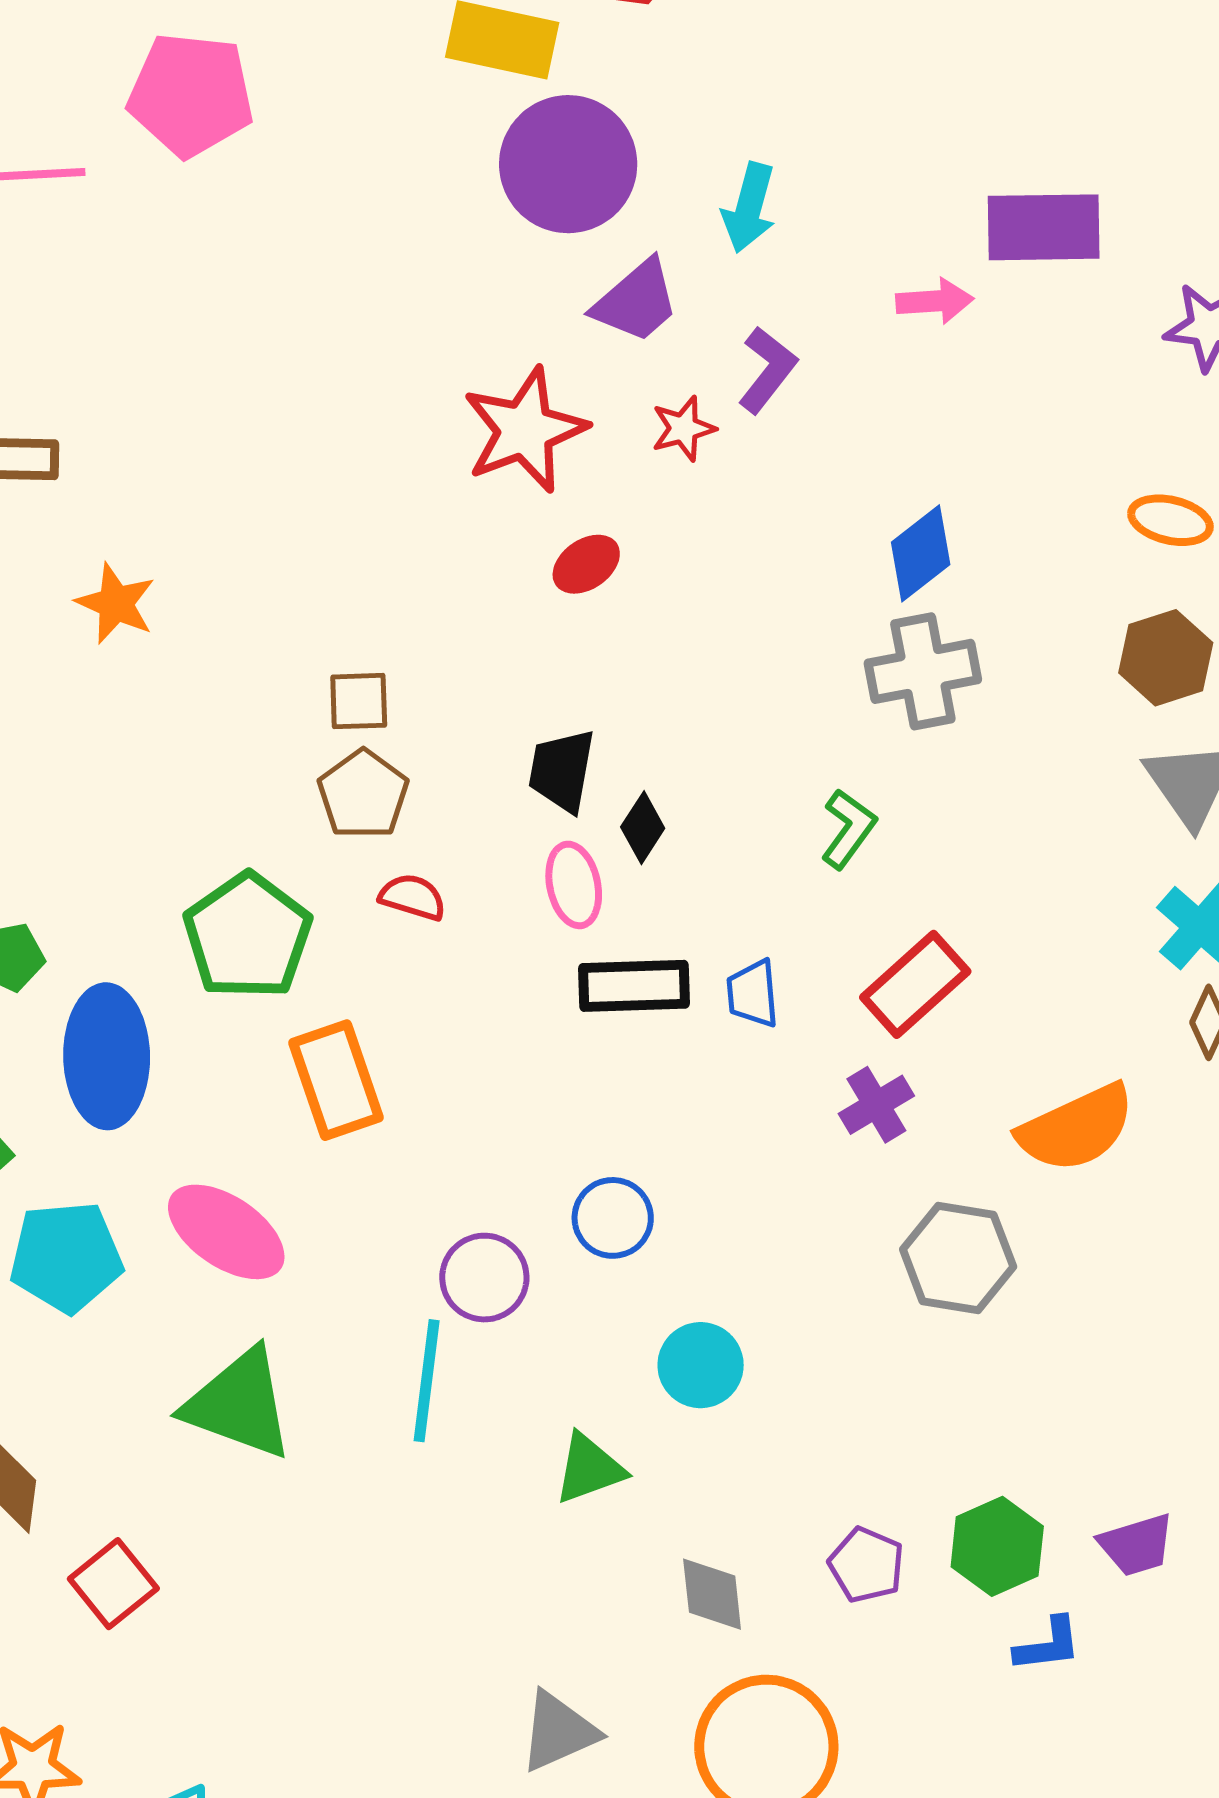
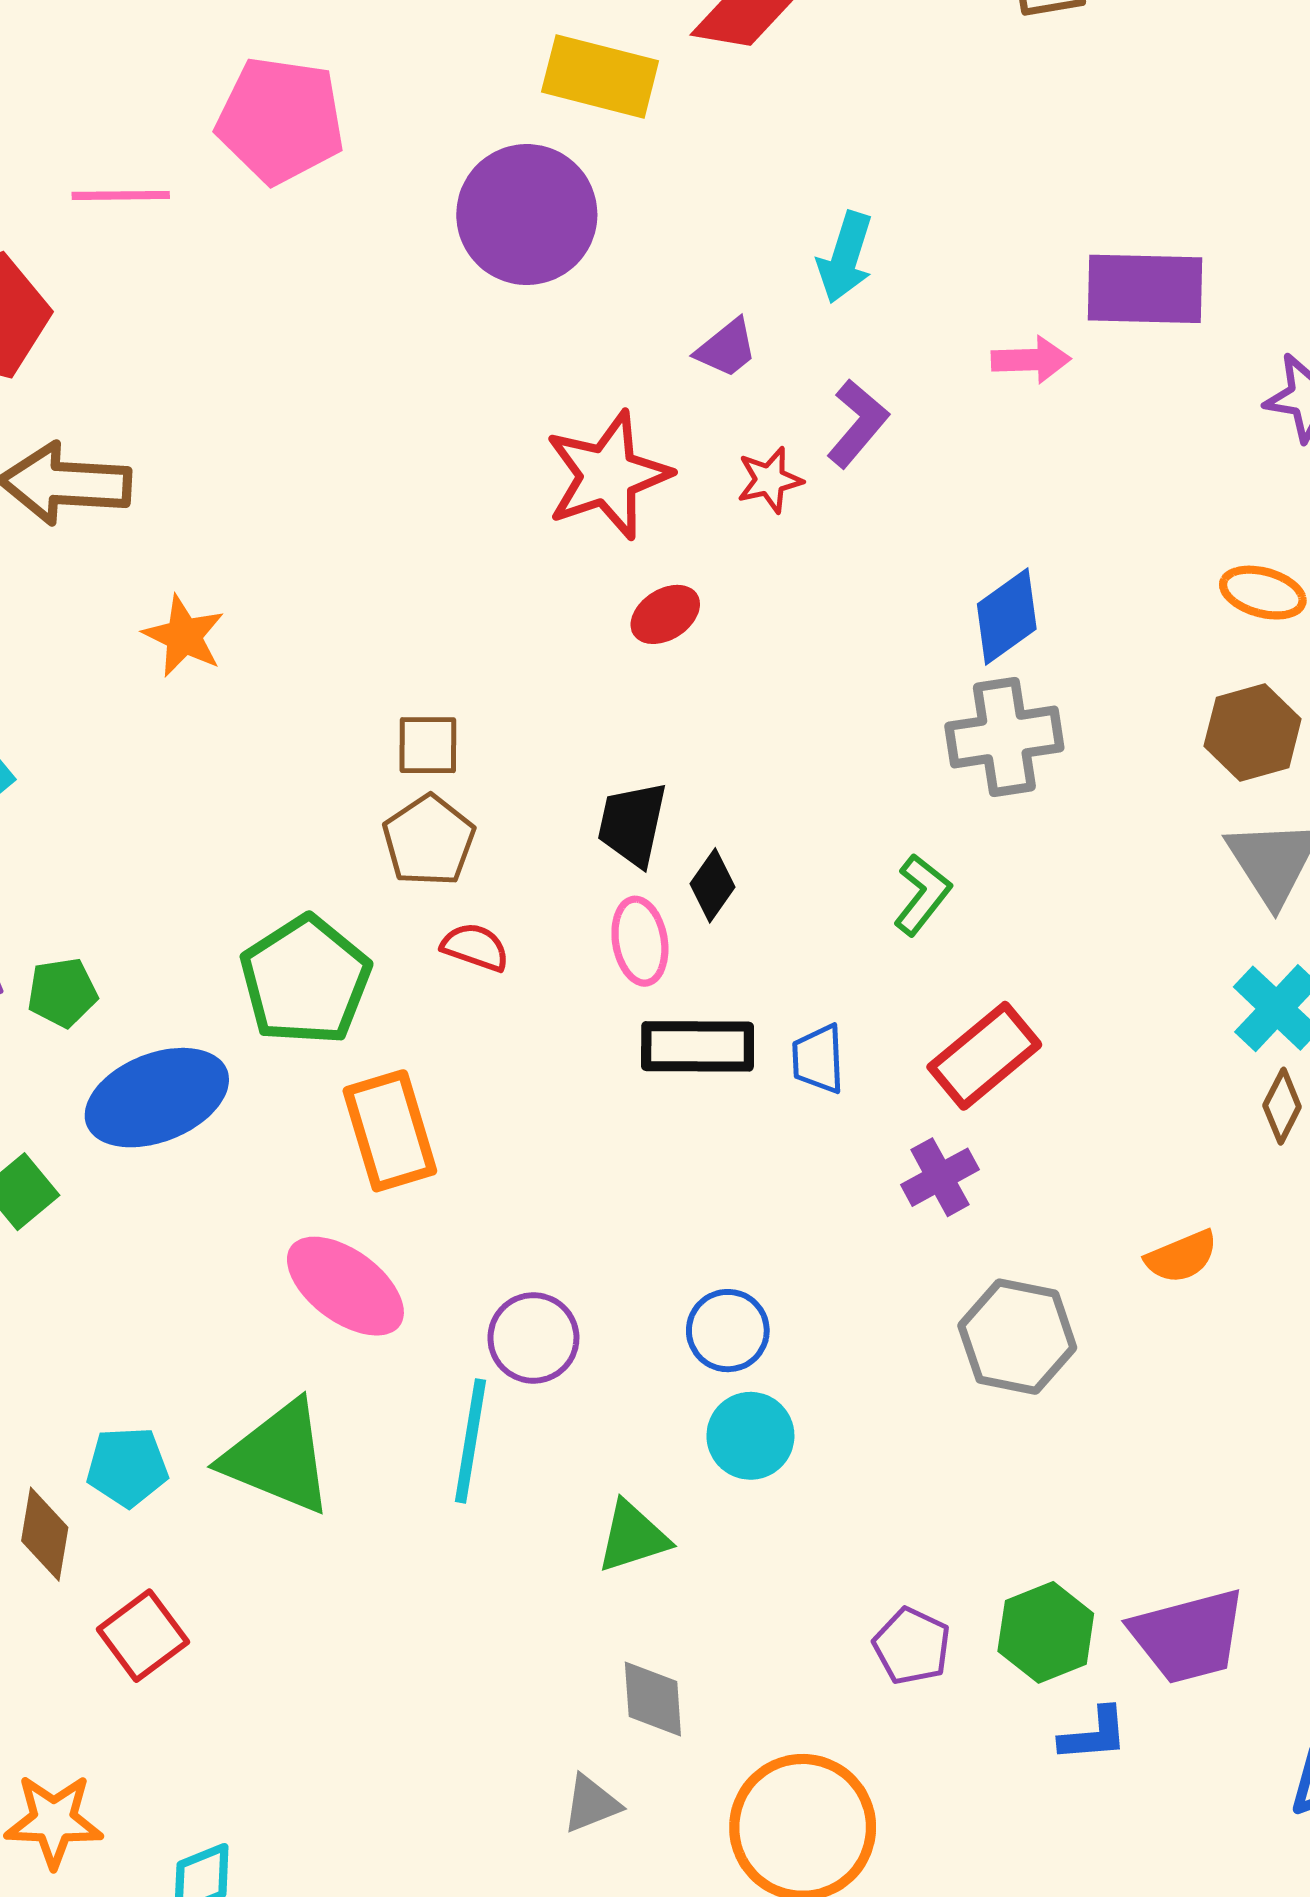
purple circle: (568, 164) -> (527, 215), moved
purple trapezoid: (636, 301) -> (726, 348), size x0.7
blue ellipse: (107, 1056) -> (157, 1098), turned 67
orange semicircle: (1076, 1128) -> (1182, 1257), moved, size x0.6
blue circle: (613, 1218) -> (728, 1331), moved
pink ellipse: (226, 1232) -> (345, 1286), moved
cyan pentagon: (66, 1257) -> (127, 1467), moved, size x0.7
purple trapezoid: (1137, 1545) -> (1188, 1636), size x1.5
gray diamond: (712, 1594) -> (653, 1699), moved
gray triangle: (559, 1732) -> (591, 1804), size x0.7

